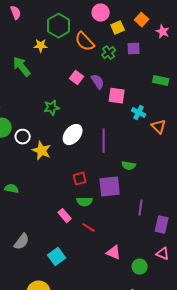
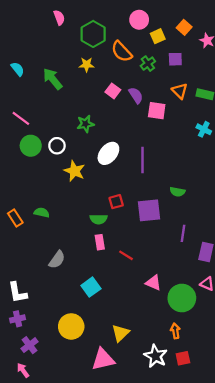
pink semicircle: (16, 13) -> (59, 18), moved
yellow star: (41, 46) -> (87, 65), moved
cyan cross: (139, 113) -> (204, 129), moved
orange triangle: (159, 127) -> (180, 91), moved
white circle: (23, 137) -> (57, 146), moved
green semicircle: (129, 166) -> (177, 192), moved
green semicircle: (85, 202) -> (99, 219), moved
pink rectangle: (65, 216) -> (100, 242), turned 32
gray semicircle: (22, 242) -> (57, 260), moved
green circle: (140, 267) -> (182, 298), size x1.6

